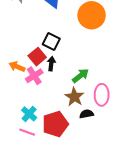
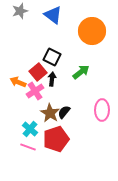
green arrow: (80, 76) -> (81, 72), moved
brown star: (74, 97) -> (50, 113), moved
black semicircle: (87, 114) -> (64, 112), moved, turned -40

